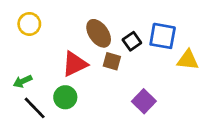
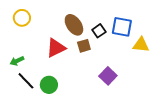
brown square: (112, 61) -> (84, 46), turned -32
green circle: (65, 97) -> (49, 85), moved

